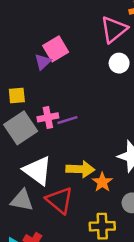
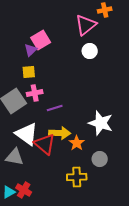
yellow square: (17, 95) -> (29, 72), moved
purple line: (67, 120) -> (55, 108), moved
red triangle: (60, 200) -> (45, 144), moved

